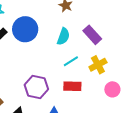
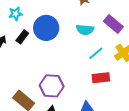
cyan semicircle: (63, 36) -> (85, 30), turned 84
purple hexagon: (36, 87) -> (52, 86), moved

